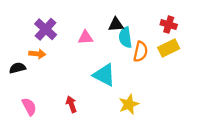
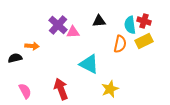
purple cross: (46, 29) -> (58, 25), moved
cyan semicircle: (125, 37) -> (130, 25), moved
red arrow: (71, 104) -> (61, 89), size x1.5

